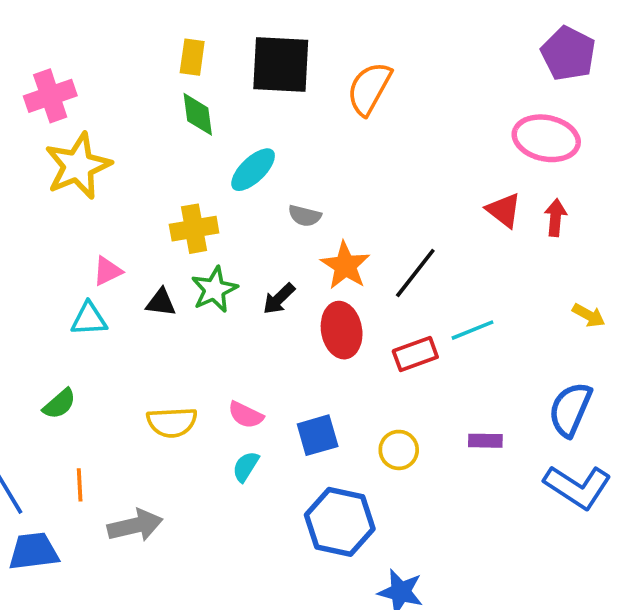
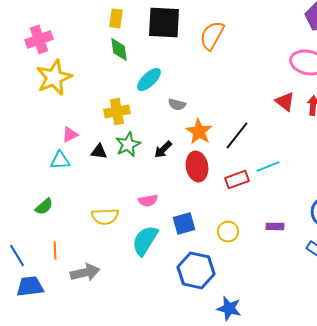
pink semicircle: (246, 415) -> (148, 200), moved, turned -36
cyan semicircle: (246, 467) -> (145, 240), size x1.8

